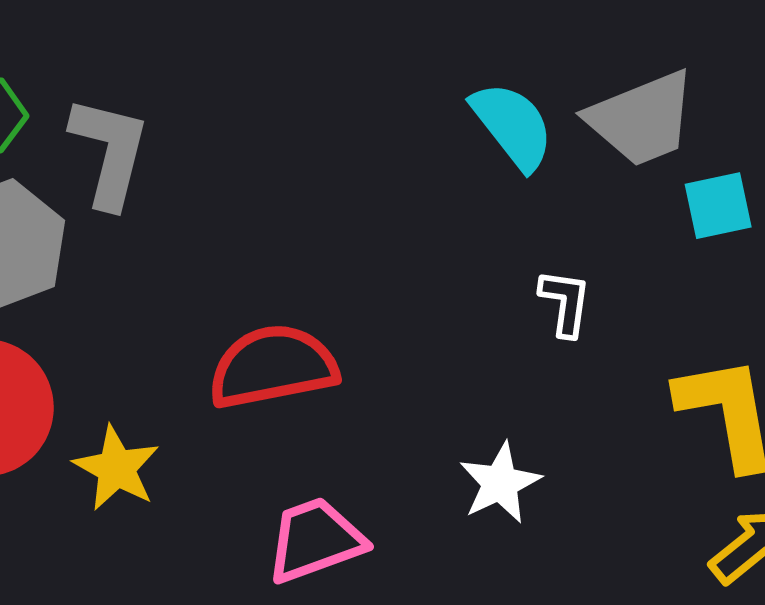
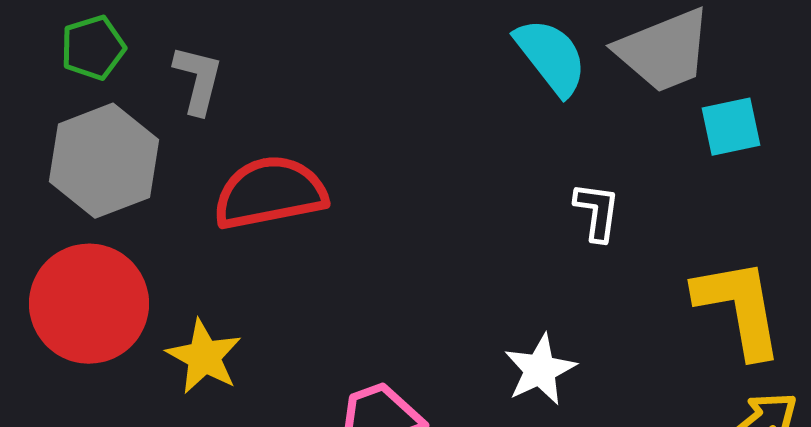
gray L-shape: (110, 152) -> (198, 80), size x0.7
red semicircle: (273, 367) -> (270, 193), moved

